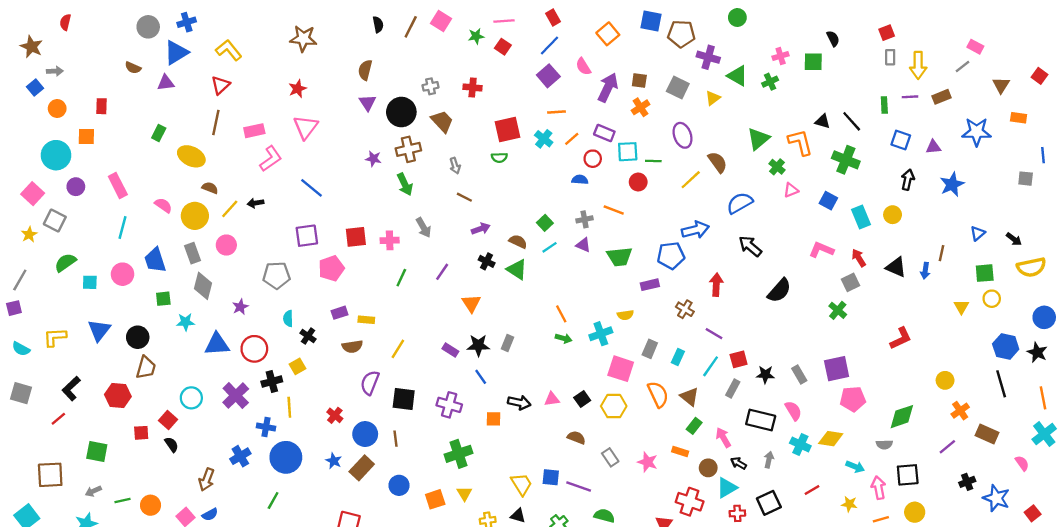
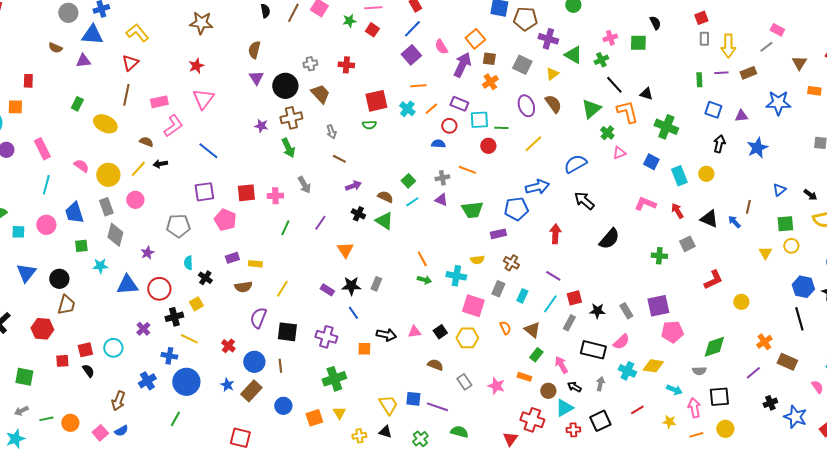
orange square: (608, 34) -> (475, 39), moved
blue triangle: (176, 53) -> (92, 35), turned 35
black line: (852, 121) -> (614, 85), moved
brown semicircle: (718, 162) -> (553, 104), moved
brown semicircle: (210, 188) -> (146, 142), moved
pink pentagon: (331, 268) -> (225, 220), turned -30
blue arrow: (925, 271) -> (734, 222), turned 128
gray square: (851, 282) -> (687, 244), moved
brown cross: (685, 309) -> (511, 263), moved
green cross: (838, 310) -> (659, 256), turned -35
cyan cross: (601, 334) -> (456, 276), turned 30
yellow circle: (945, 380) -> (741, 302), moved
orange semicircle: (658, 394) -> (505, 328), size x0.6
purple cross: (236, 396) -> (143, 329), size x0.6
cyan circle: (191, 398) -> (113, 348), moved
yellow line: (289, 407) -> (189, 339), turned -60
pink semicircle: (793, 411) -> (621, 342), turned 78
red square: (168, 420) -> (85, 350), turned 35

